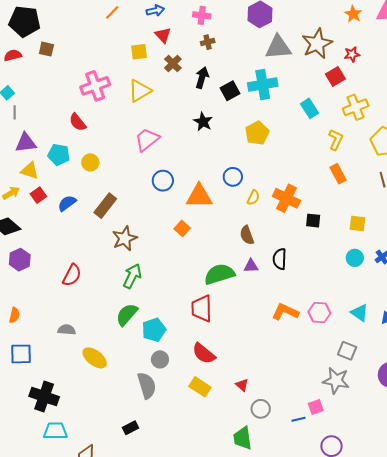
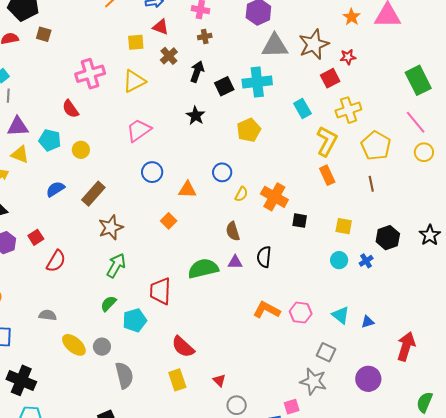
red triangle: (163, 35) -> (161, 27), turned -30
yellow L-shape: (336, 140) -> (327, 141), size x1.4
red square: (38, 195) -> (36, 237), moved
orange triangle: (199, 196) -> (187, 190), size x0.7
red trapezoid: (202, 308) -> (160, 291), moved
green semicircle: (127, 315) -> (109, 304), size x0.7
gray circle: (160, 359) -> (102, 347), moved
yellow rectangle: (200, 387) -> (177, 380), turned 35

